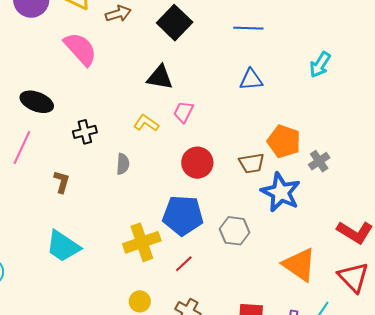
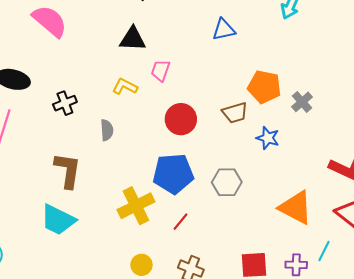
brown L-shape: (62, 182) -> (68, 170), moved, size x1.6
blue star: (281, 192) -> (268, 138), size x0.6

